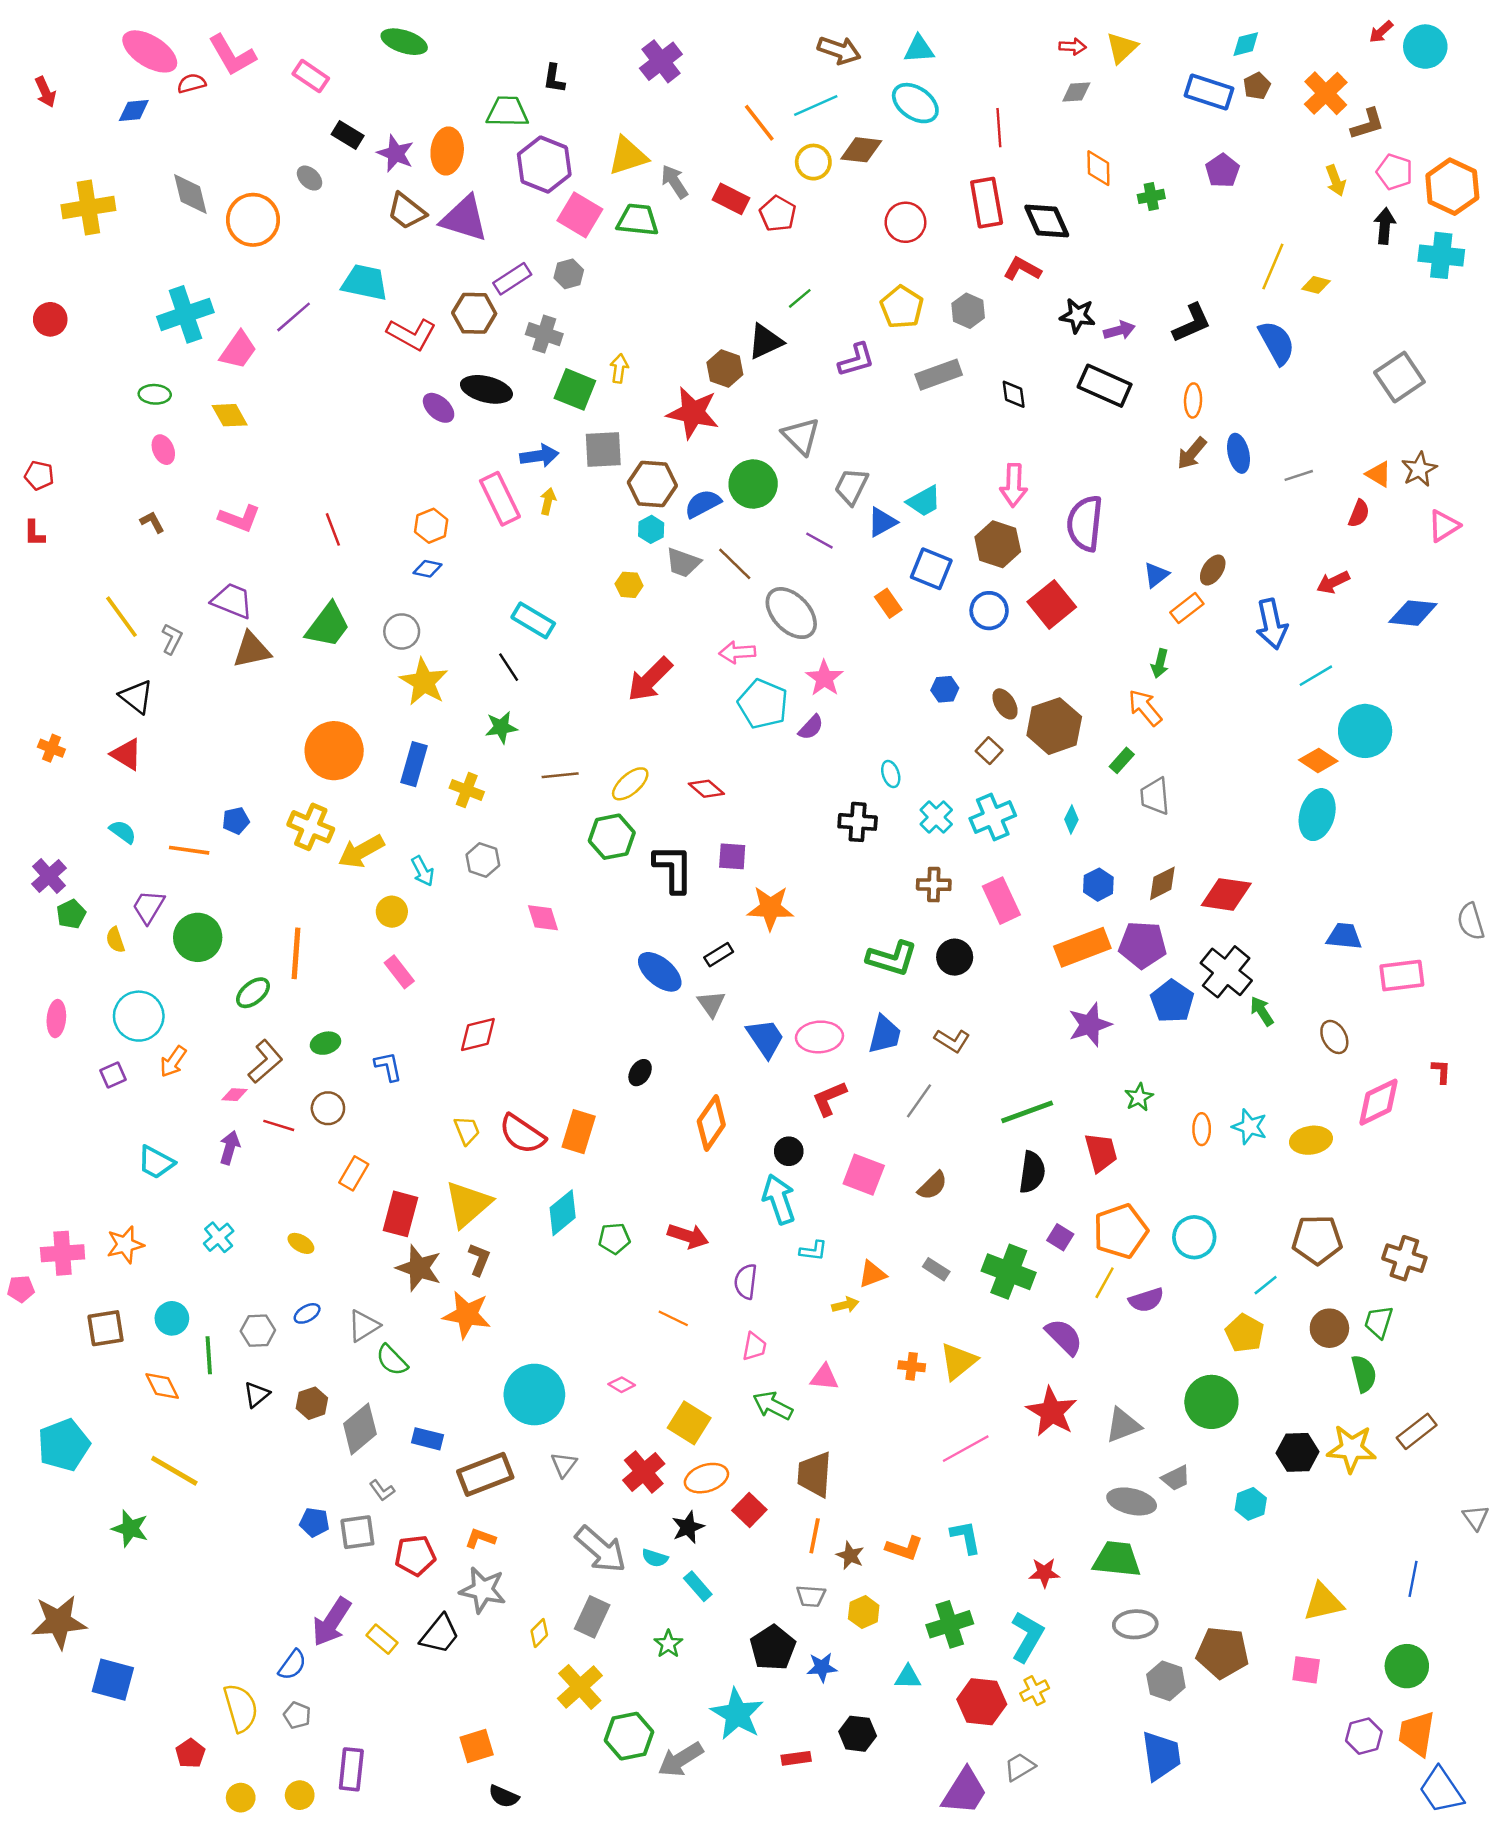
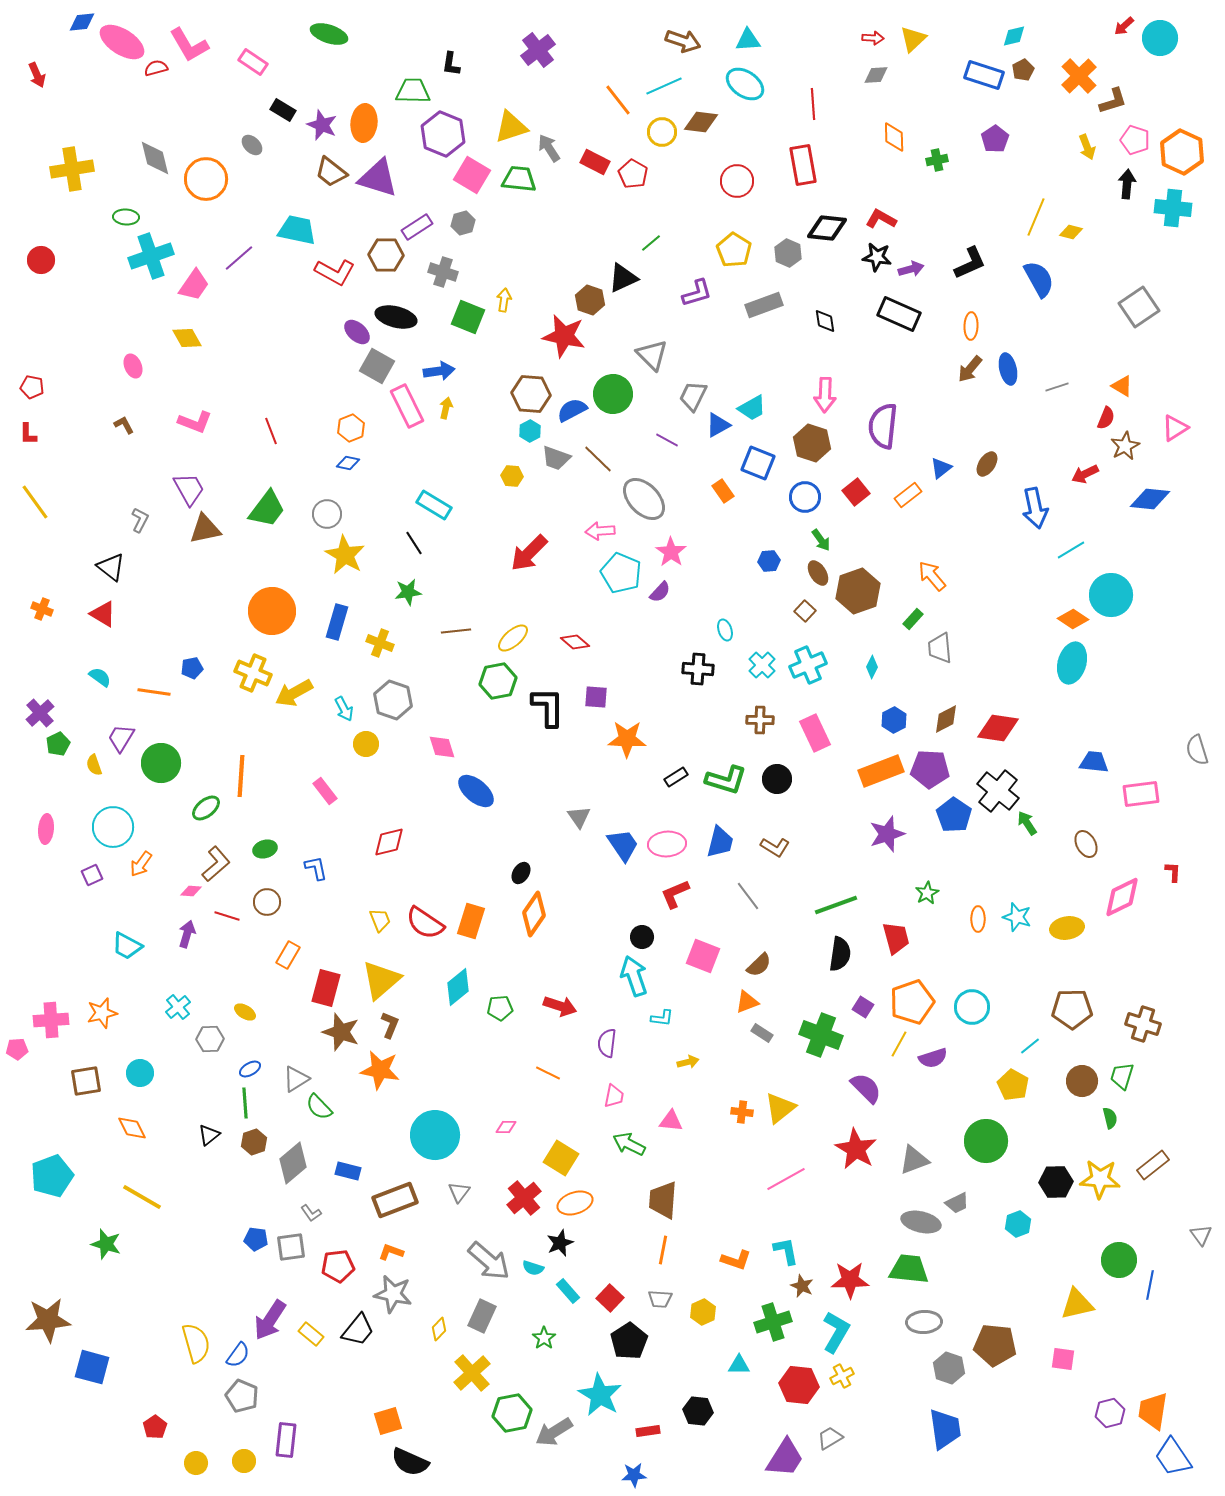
blue diamond: (134, 110) -> (82, 22), moved
black diamond: (1047, 221) -> (827, 228), moved, turned -60
red L-shape: (1022, 269) -> (881, 219), moved
green ellipse: (155, 394) -> (126, 217), moved
gray square: (603, 450) -> (377, 366), moved, turned 32
brown star: (1419, 469) -> (1125, 446), moved
purple trapezoid: (232, 601) -> (189, 489), turned 39
red square: (1052, 604) -> (856, 492), size x0.7
orange rectangle: (1187, 608) -> (908, 495), moved
yellow line: (122, 617) -> (35, 502), moved
green arrow: (1160, 663) -> (821, 540), moved, turned -50
gray hexagon: (483, 860) -> (393, 700), size x1.4
yellow circle: (392, 912) -> (366, 744), moved
black rectangle: (719, 955) -> (676, 777), moved
blue ellipse: (660, 972) -> (476, 791), moved
gray line: (919, 1101) -> (748, 896), turned -72
orange diamond: (711, 1123) -> (534, 914), moved
orange triangle: (872, 1274) -> (747, 1002), moved
gray hexagon: (258, 1331) -> (210, 1039), moved
green line: (209, 1355) -> (245, 1103), moved
green semicircle: (1364, 1374) -> (1110, 1118), size x0.7
pink diamond: (622, 1385) -> (506, 1127), turned -30
red square: (749, 1510) -> (610, 1298), moved
brown star: (850, 1556) -> (802, 1286), moved
red star: (1044, 1573) -> (850, 1280), size x1.5
green circle: (1407, 1666) -> (1119, 1260), moved
blue star: (822, 1667) -> (634, 1475), moved
yellow semicircle: (241, 1708) -> (196, 1343), moved
gray pentagon: (297, 1715) -> (242, 1396), size x1.5
black semicircle: (504, 1796) -> (410, 1462), size x1.5

